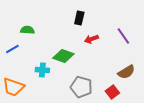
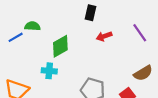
blue line: (12, 49) -> (16, 37), moved
green diamond: (63, 56) -> (60, 46), moved, turned -50

